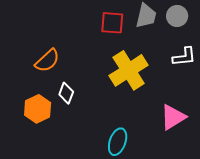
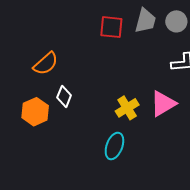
yellow cross: (129, 70) -> (127, 108), moved, size x0.6
pink triangle: (173, 117) -> (163, 104), moved

